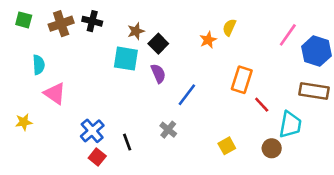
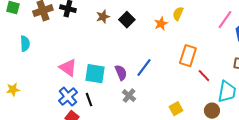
black square: (158, 44) -> (127, 20), moved
cyan square: (126, 59) -> (95, 74), moved
purple semicircle: (158, 74) -> (121, 73), moved
pink triangle: (55, 93) -> (68, 68), moved
black line: (127, 142) -> (89, 100), moved

